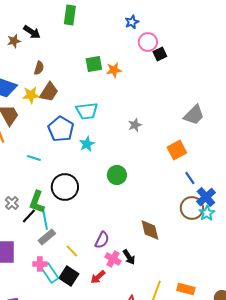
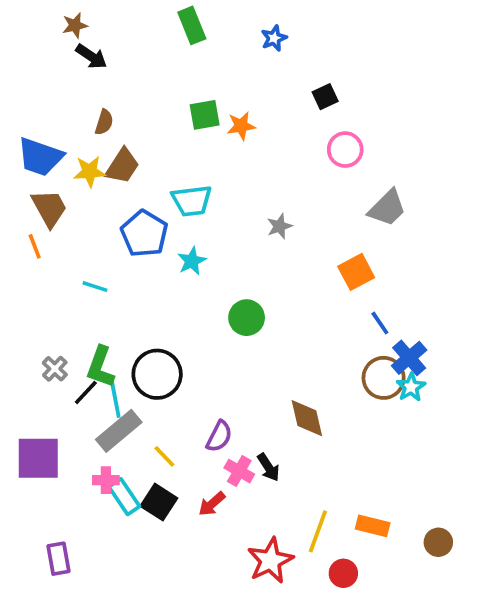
green rectangle: (70, 15) -> (192, 25), moved, turned -30
brown star: (14, 41) -> (75, 25), moved
pink circle: (148, 42) -> (345, 150), moved
black circle: (65, 187) -> (157, 374), moved
gray rectangle: (47, 237) -> (119, 431), size x1.4

